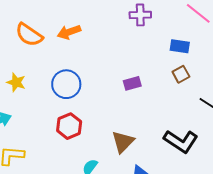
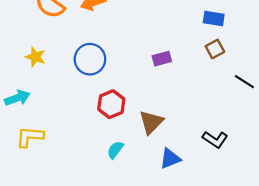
red hexagon: (69, 126) -> (111, 104), moved
black L-shape: (181, 141) -> (215, 139), moved, size x0.7

